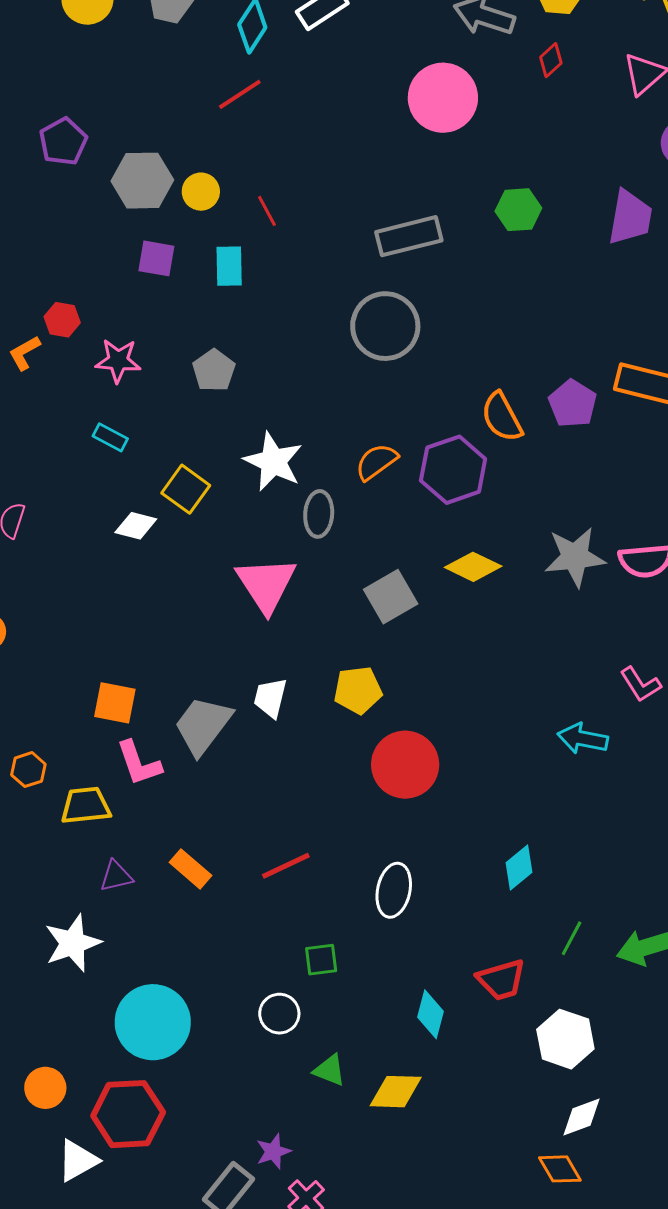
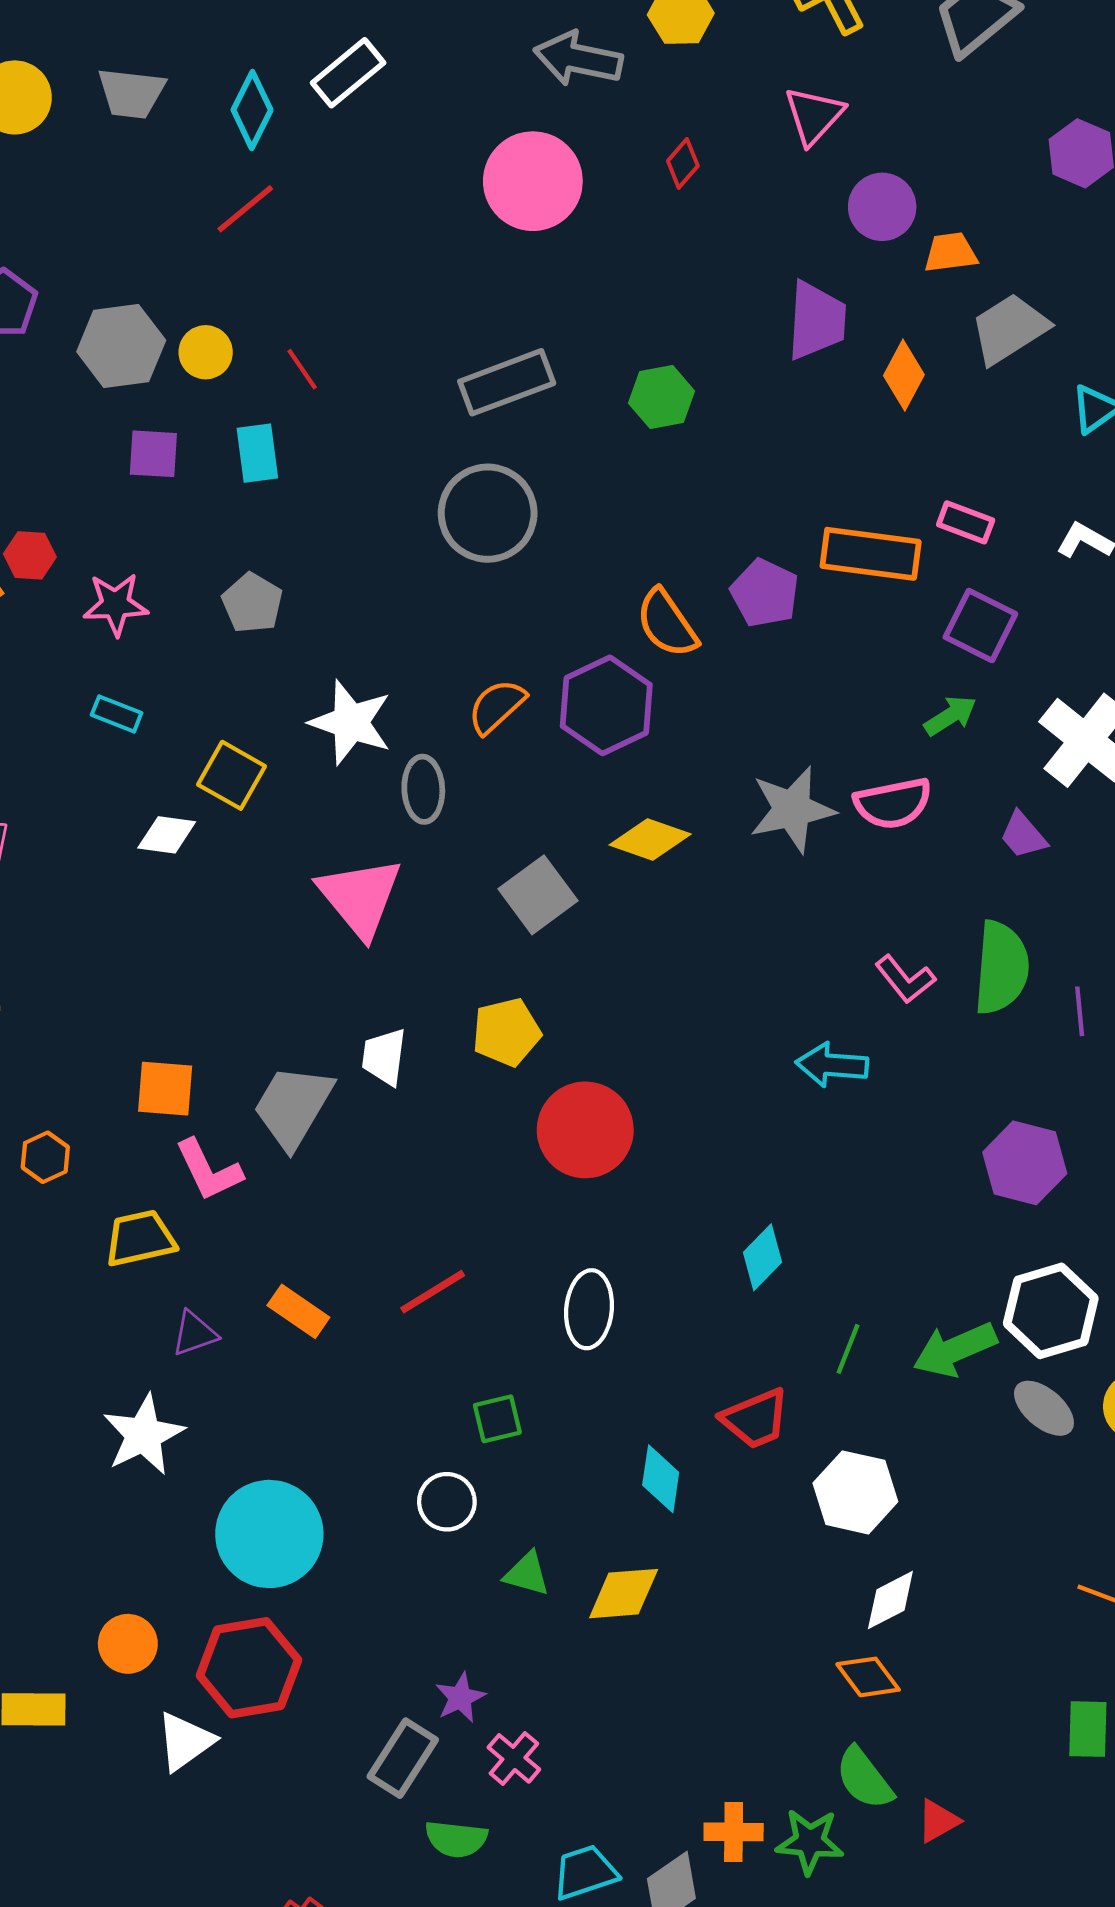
red diamond: (551, 60) -> (683, 163), moved
green hexagon: (518, 210) -> (661, 397), moved
orange hexagon: (28, 770) -> (45, 1157), moved

